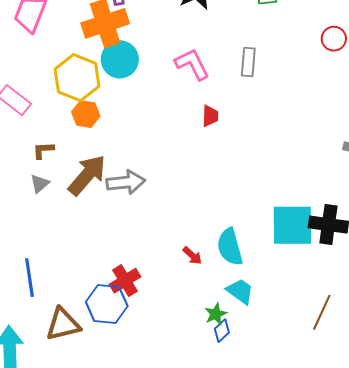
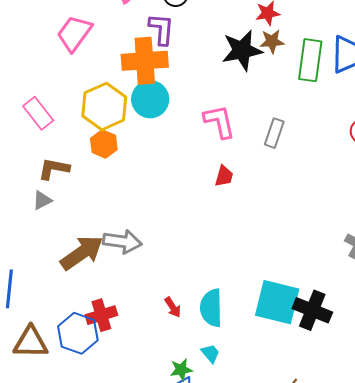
brown L-shape: (43, 150) -> (54, 169), size x1.4
brown arrow: (87, 175) -> (82, 253), moved
gray arrow: (126, 182) -> (122, 242), moved
cyan trapezoid: (240, 291) -> (210, 353), size x0.7

